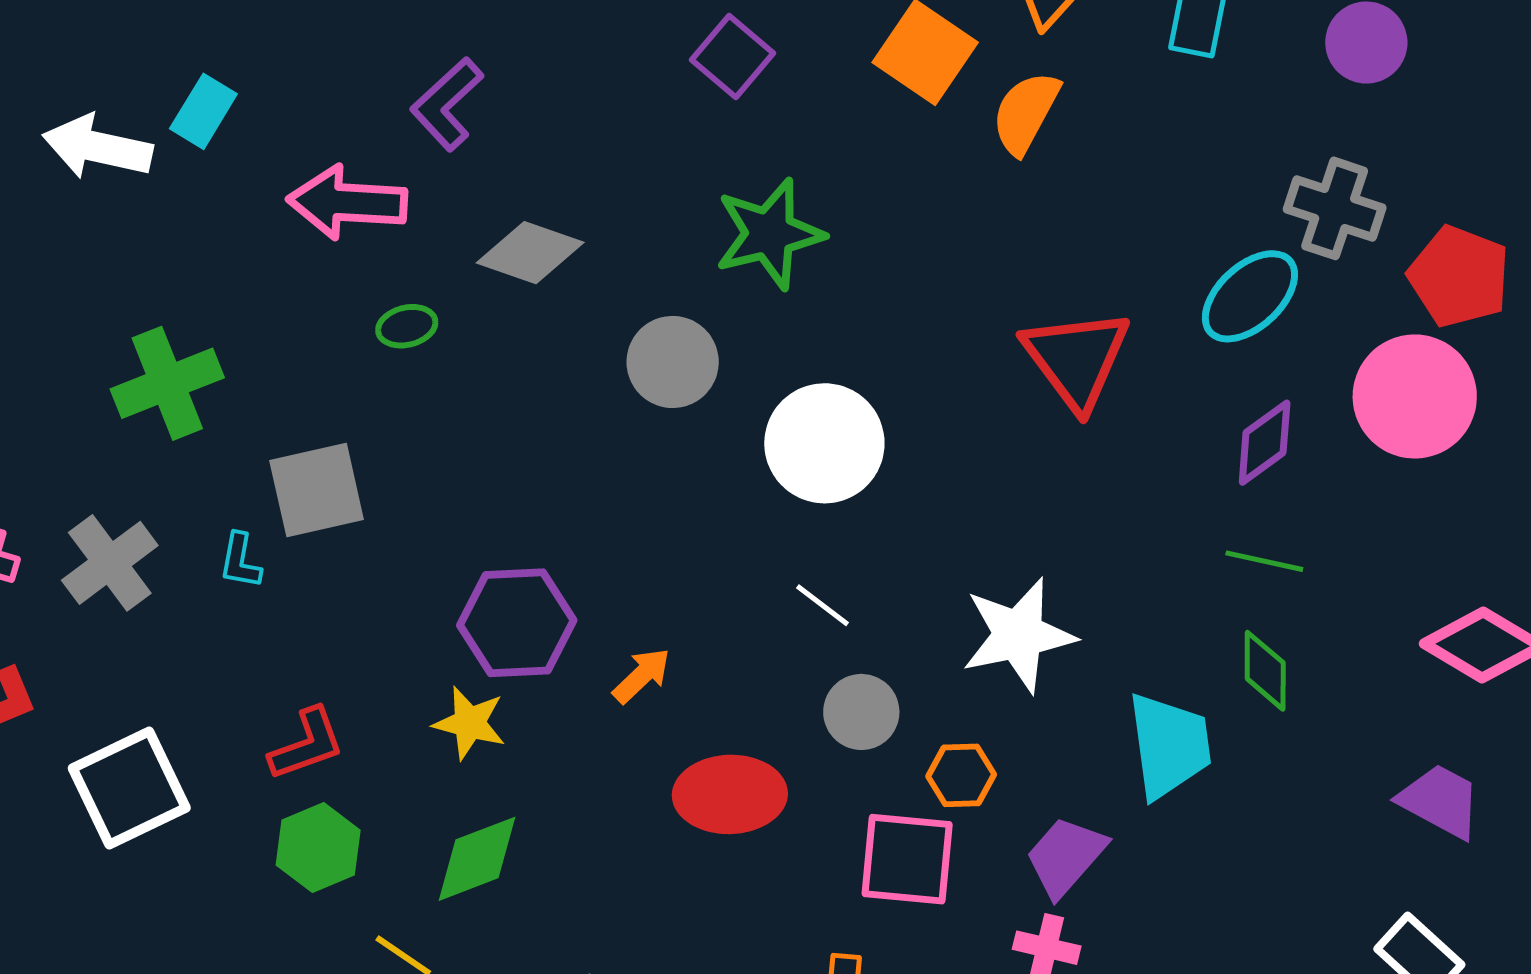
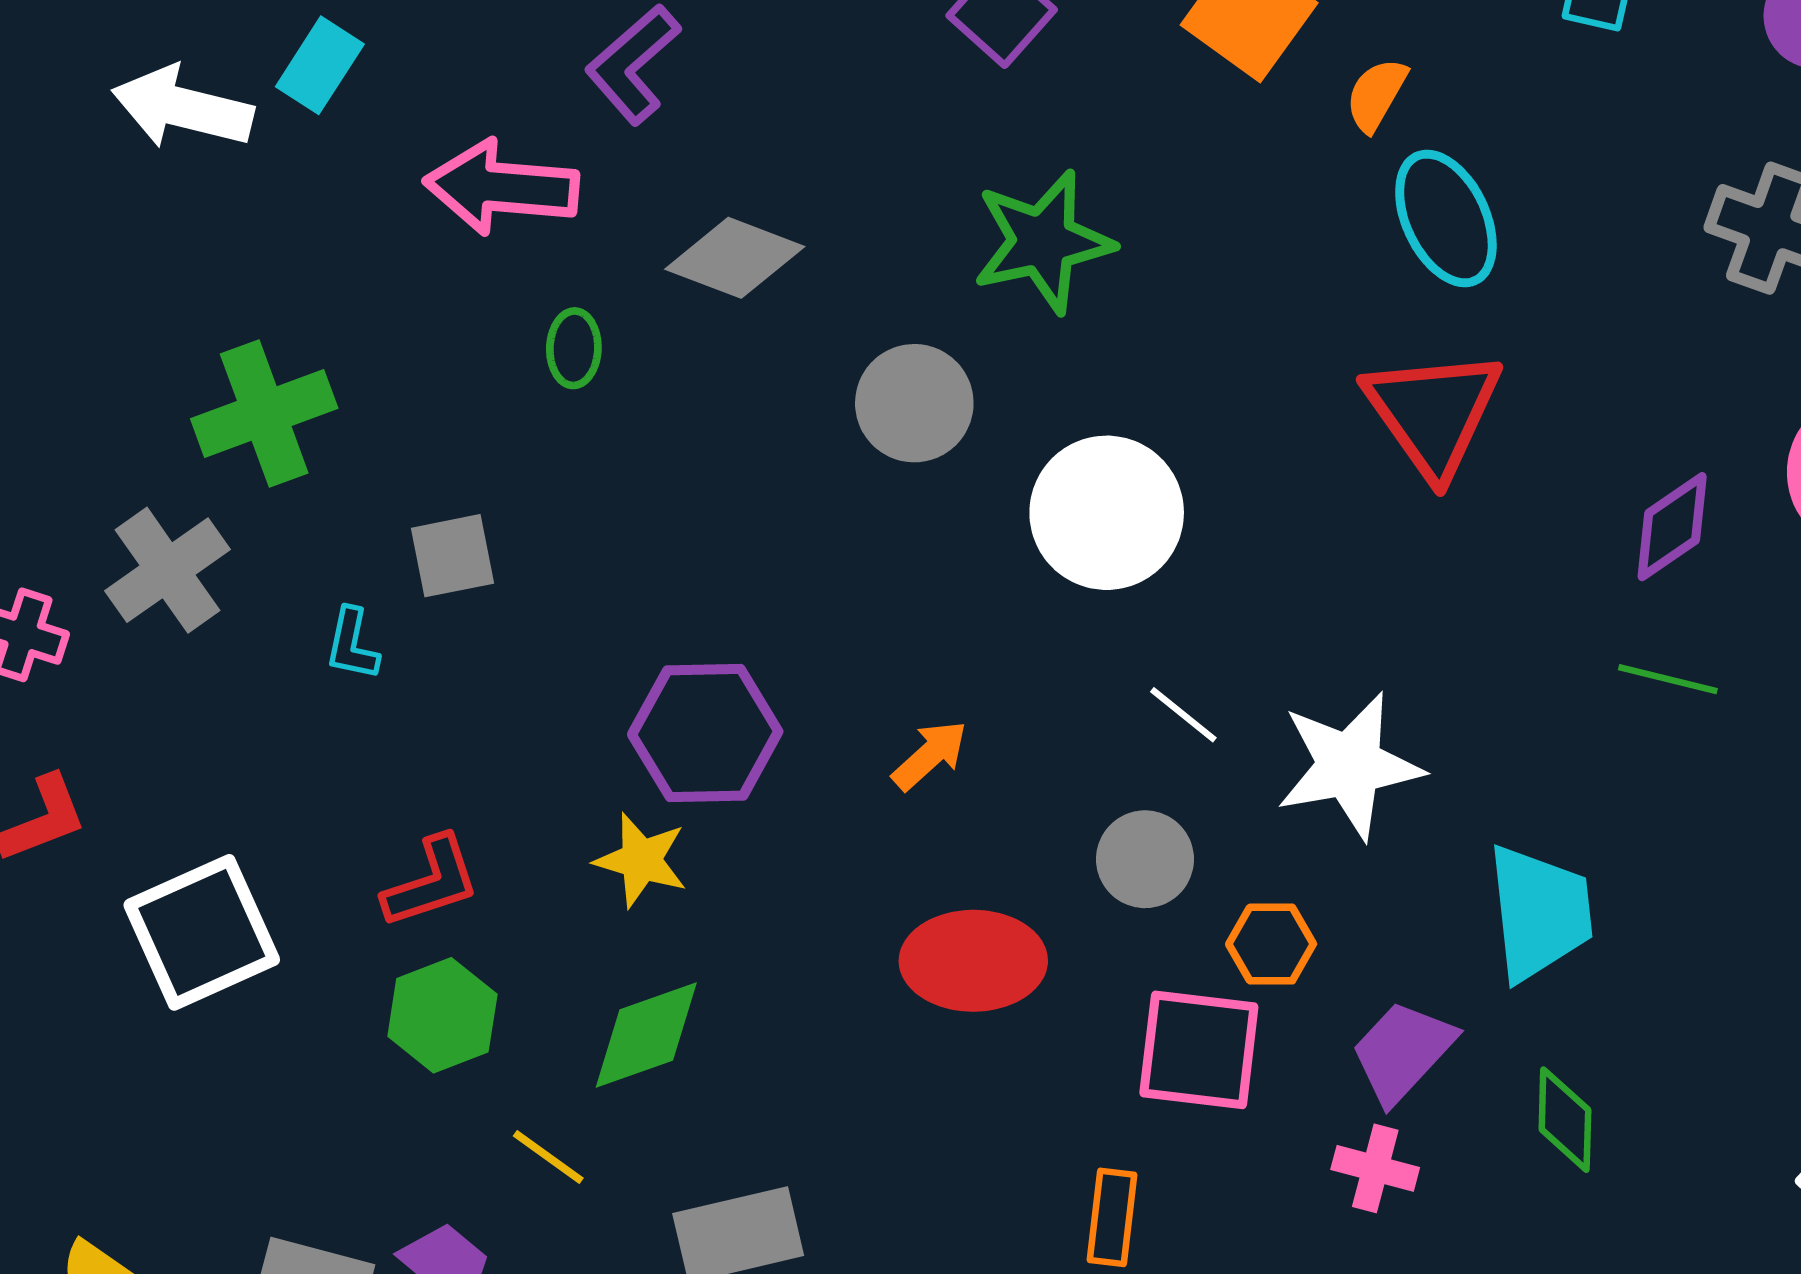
orange semicircle: (1026, 113) -> (1376, 95), size x0.7
cyan ellipse: (1250, 296) -> (1446, 218), moved, turned -74
green ellipse: (407, 326) -> (574, 348), turned -76
gray square: (317, 490) -> (452, 556), size x0.7
gray cross: (110, 563) -> (167, 570), moved
white line: (823, 605) -> (1183, 715), moved
green diamond: (1265, 671) -> (1565, 1120), moved
orange arrow: (642, 676) -> (930, 755), moved

